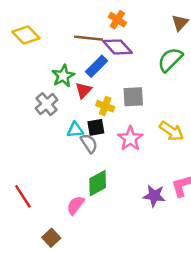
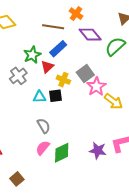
purple diamond: (118, 47) -> (90, 35), moved
gray square: (133, 97) -> (85, 74), turned -36
pink star: (130, 139) -> (96, 87), moved
gray semicircle: (89, 143) -> (44, 126), moved
green diamond: (98, 183) -> (62, 153), moved
pink semicircle: (75, 205) -> (43, 148), moved

